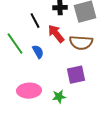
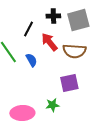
black line: (35, 21) -> (28, 29), turned 56
pink ellipse: (29, 91) -> (22, 113), moved

